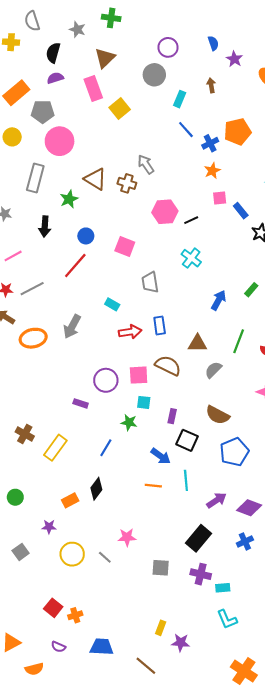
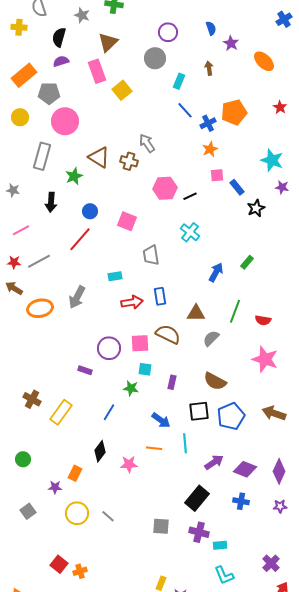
cyan rectangle: (112, 304) -> (115, 276), turned -40
black square: (187, 440) -> (199, 411), moved, turned -30
orange rectangle: (70, 500) -> (75, 473), moved, turned -35
pink star: (127, 537) -> (129, 464), moved
blue cross: (245, 541) -> (241, 501), turned 35

